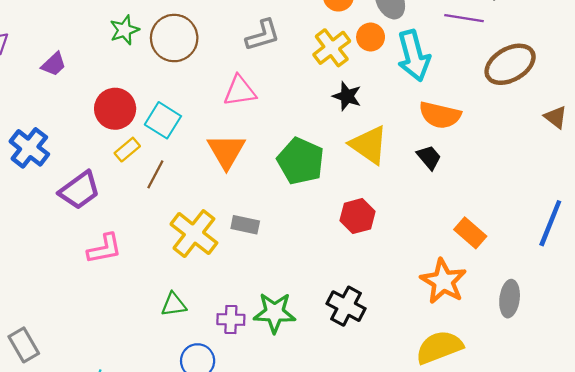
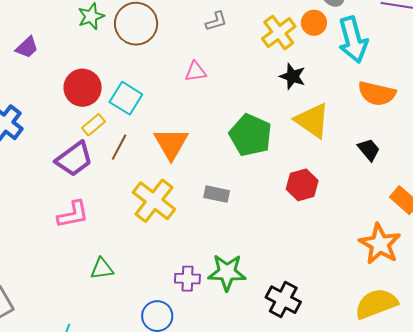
gray L-shape: (263, 35) -> (216, 21), size x0.7
pink triangle: (240, 91) -> (195, 72), size x0.7
orange triangle: (226, 151) -> (171, 144), moved
black trapezoid: (429, 157) -> (369, 150), moved
purple trapezoid: (79, 190) -> (74, 159), moved
gray rectangle: (245, 225) -> (217, 194), moved
green triangle: (174, 305) -> (102, 269), moved
black cross: (346, 306) -> (283, 300), moved

